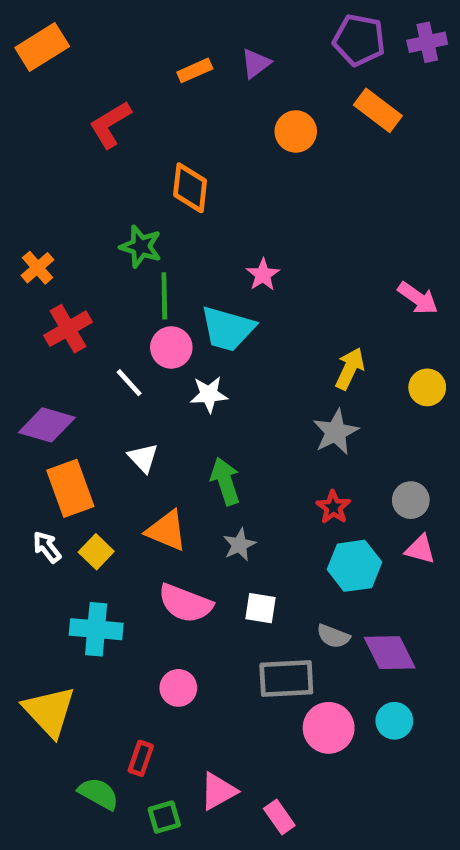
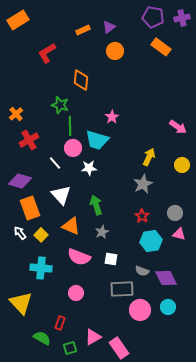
orange circle: (296, 131) -> (115, 51), moved
white triangle: (143, 458) -> (61, 195), size x1.5
pink rectangle: (279, 817) -> (119, 348), size x1.5

